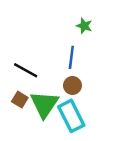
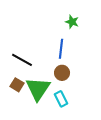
cyan rectangle: (71, 116) -> (61, 99), size x0.6

